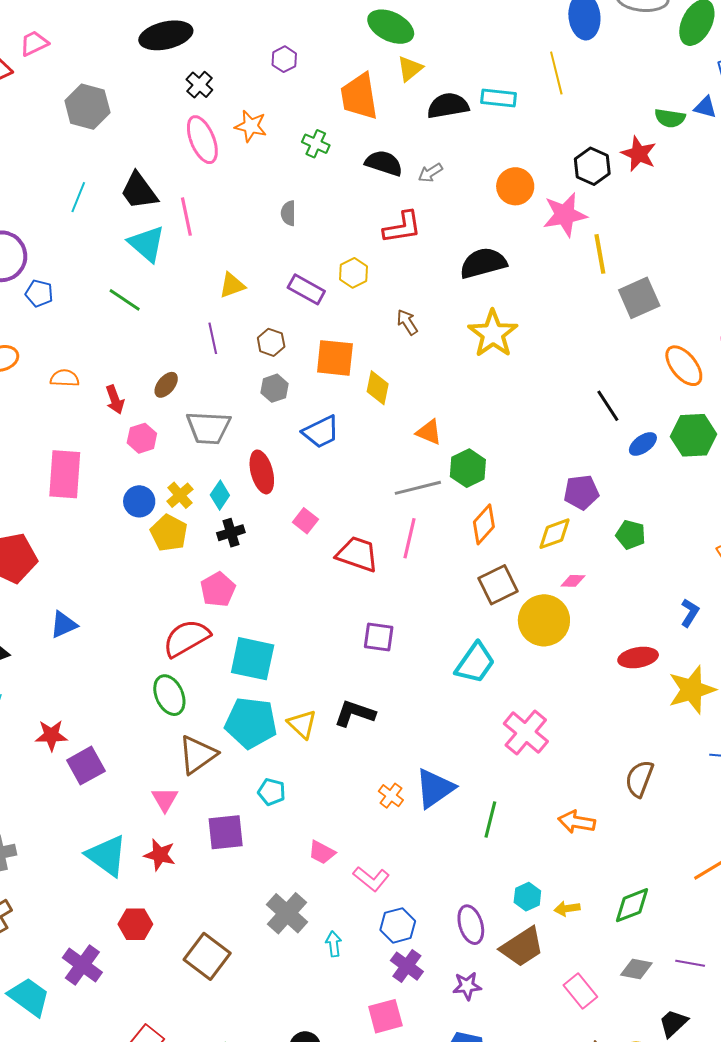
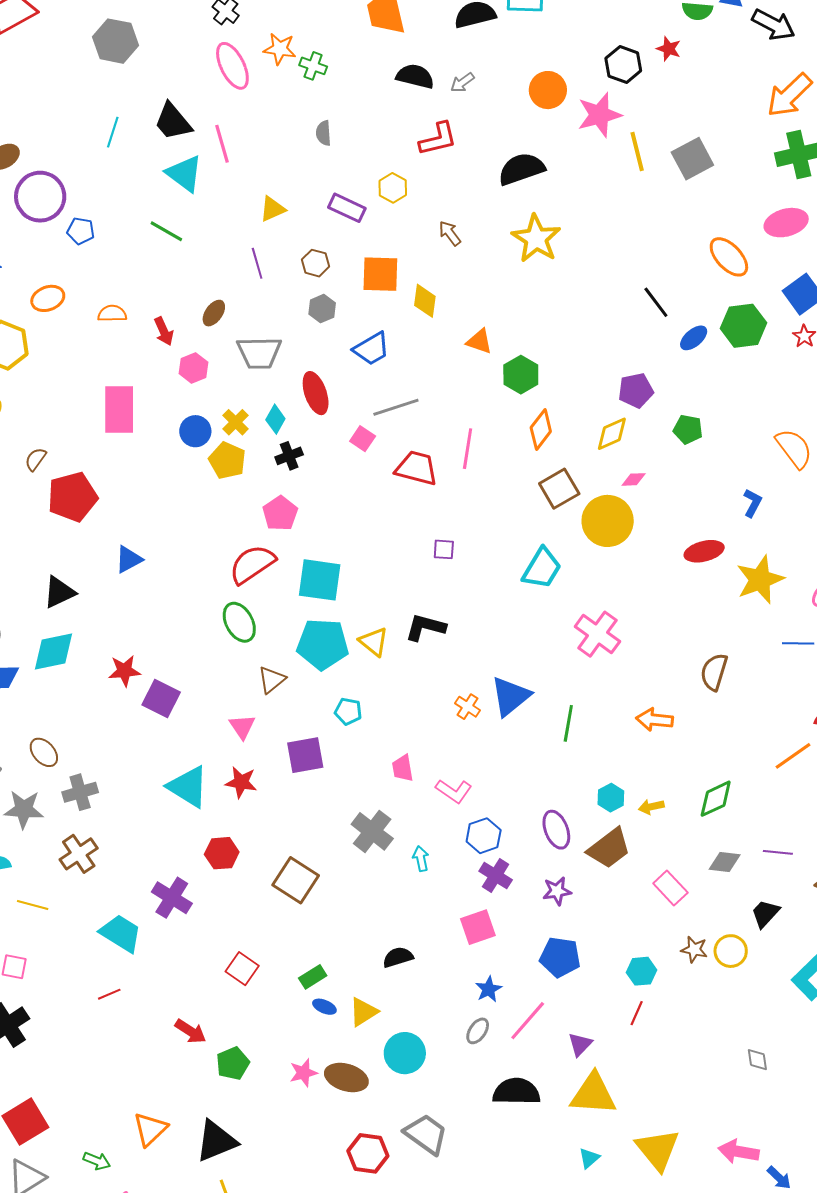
green cross: (316, 144) -> (313, 66), moved
red star: (639, 154) -> (669, 49), size x0.7
gray square: (639, 298) -> (692, 159), moved
gray line: (418, 488) -> (396, 407), moved
purple square: (379, 637) -> (444, 549), size x0.7
brown triangle: (198, 755) -> (272, 680), size x0.7
purple square: (86, 766) -> (161, 698), turned -30
pink trapezoid: (322, 852) -> (403, 768), turned 56

